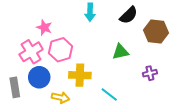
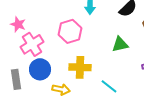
pink star: (44, 27) -> (18, 24), moved
pink hexagon: (61, 50) -> (70, 31), moved

